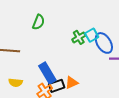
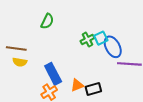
yellow semicircle: (16, 83) -> (20, 62), moved
black rectangle: (57, 86) -> (93, 89), moved

